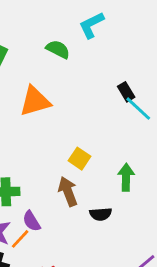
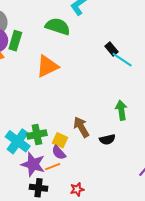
green semicircle: (58, 49) -> (58, 26), size x1.4
yellow square: (79, 159) -> (60, 140), moved
orange line: (20, 239) -> (53, 167), turned 35

